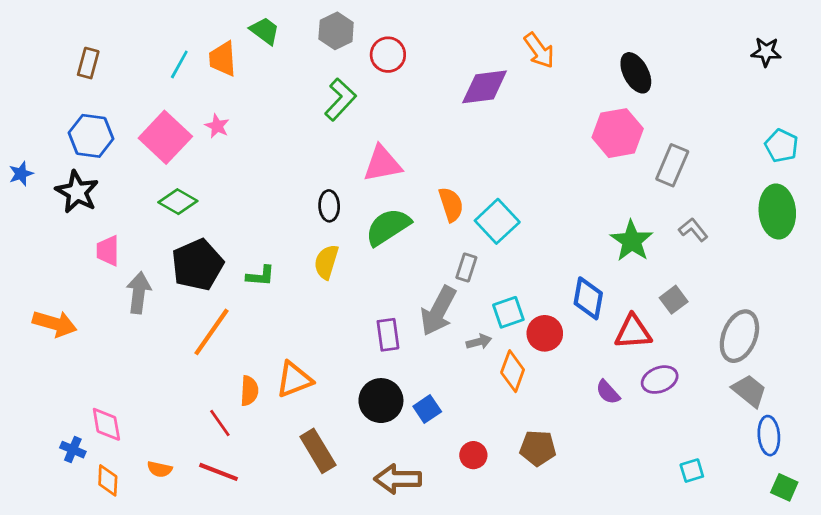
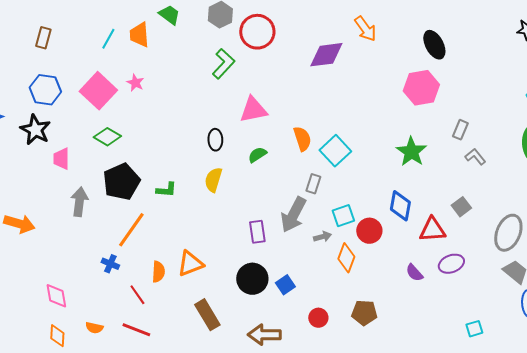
red circle: (388, 55) -> (257, 32), size x1.4
gray rectangle: (672, 165) -> (460, 130), moved, size x0.7
green semicircle: (388, 227) -> (257, 155), size x0.6
green star: (632, 241) -> (411, 152), moved
pink trapezoid: (108, 251) -> (61, 159), moved
blue cross: (73, 450) -> (110, 264), moved

